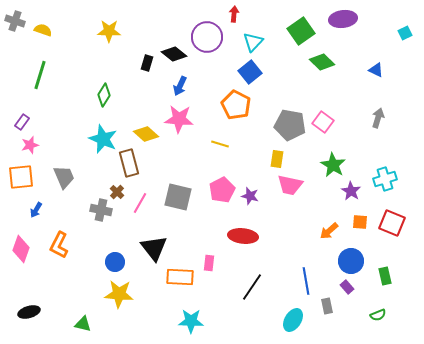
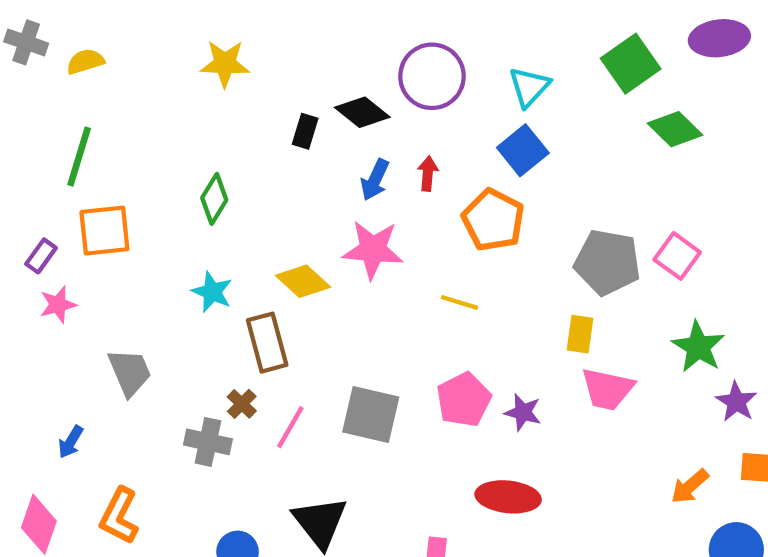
red arrow: (234, 14) -> (428, 174), moved
yellow semicircle: (43, 30) -> (85, 61), turned -36
cyan star: (103, 139) -> (212, 292), size x0.7
orange square: (21, 177) -> (104, 231), moved

